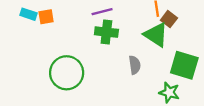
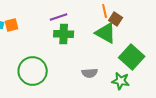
gray semicircle: (135, 65) -> (90, 73), moved, turned 98
green square: (184, 65) -> (132, 57), turned 30

